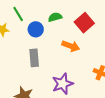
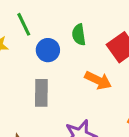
green semicircle: (55, 17) -> (79, 35), turned -88

